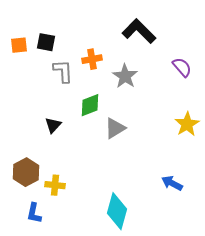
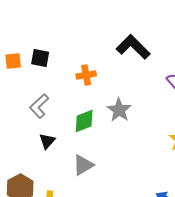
gray L-shape: (63, 71) -> (39, 106), moved, turned -130
gray star: (125, 76) -> (119, 110), moved
gray triangle: (115, 128) -> (83, 165), moved

